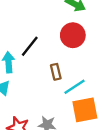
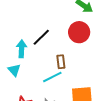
cyan line: (74, 87) -> (52, 77), moved

